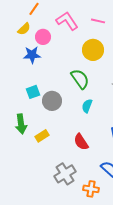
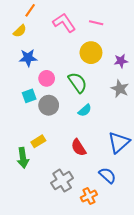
pink circle: (43, 37) -> (47, 78), moved
cyan semicircle: (87, 106) -> (85, 110), turned -152
green arrow: (21, 124) -> (23, 158), moved
orange cross: (91, 189) -> (89, 196), turned -35

